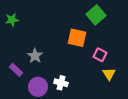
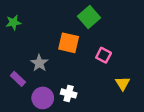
green square: (96, 15) -> (89, 17), moved
orange square: (77, 38) -> (69, 43), moved
pink square: (100, 55) -> (104, 55), moved

